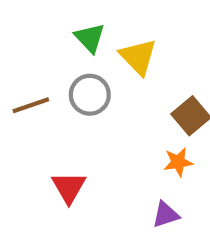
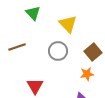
green triangle: (90, 38) -> (33, 13), moved
gray circle: (90, 95) -> (58, 51), moved

